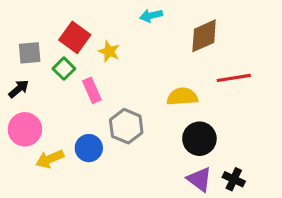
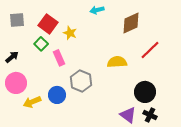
gray square: (30, 53) -> (17, 20), moved
red line: (234, 78) -> (150, 50), turned -35
black circle: (199, 139) -> (145, 92), moved

